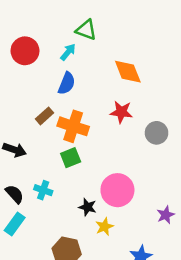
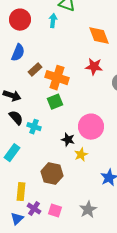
cyan arrow: (68, 52) -> (53, 21), turned -32
blue semicircle: (67, 83) -> (18, 53), moved
black semicircle: (15, 194) -> (16, 118), moved

